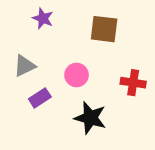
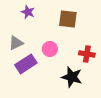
purple rectangle: (40, 98) -> (26, 64), size x1.5
black star: (90, 118) -> (72, 77), moved

